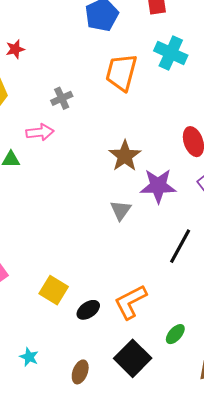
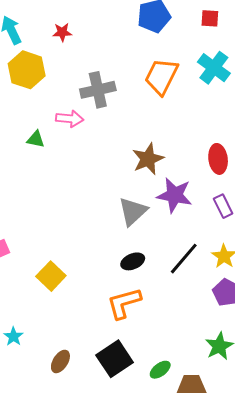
gray cross: (62, 98) -> (98, 90), size x1.6
gray triangle: (121, 210) -> (133, 211), size x1.4
black ellipse: (88, 310) -> (133, 261), moved
green ellipse: (175, 334) -> (160, 370), moved

